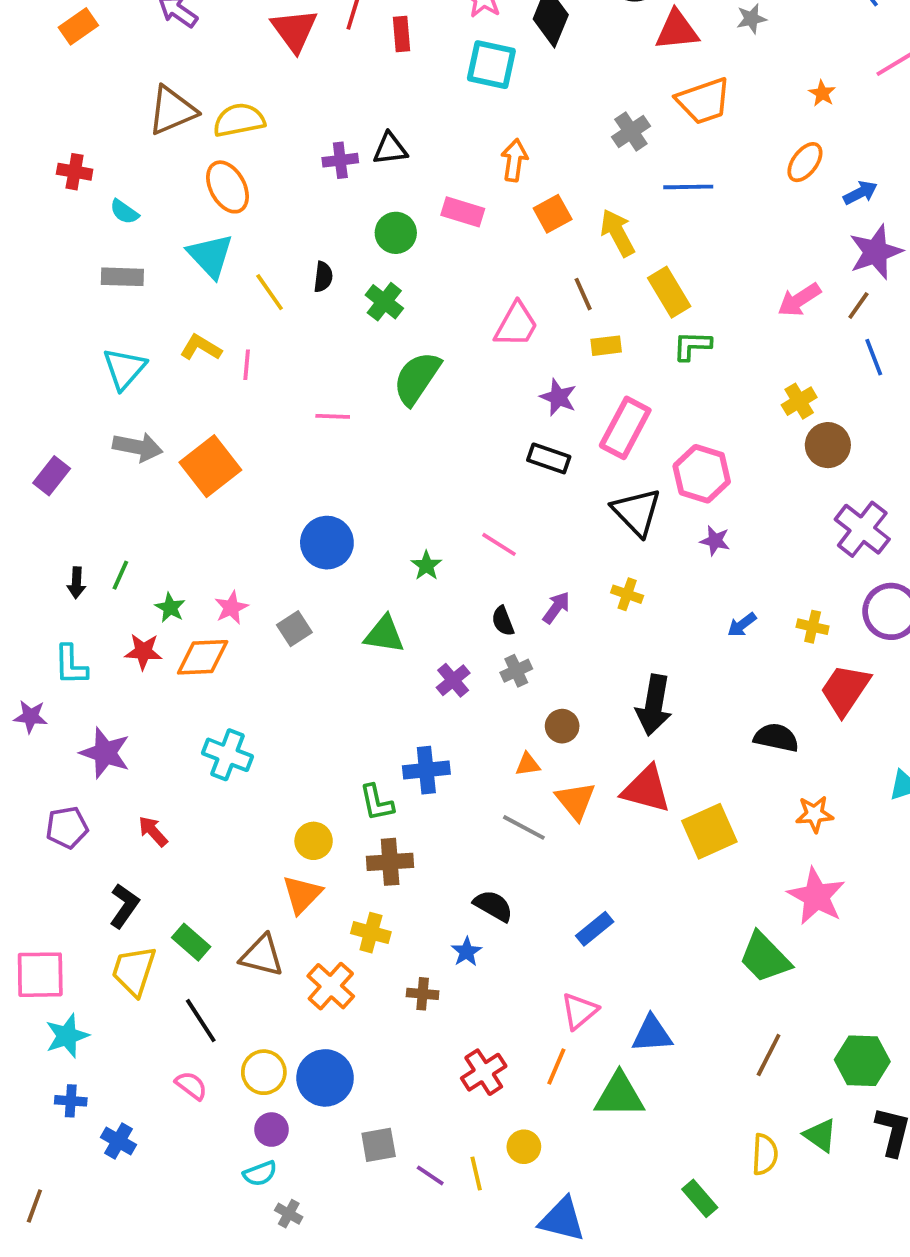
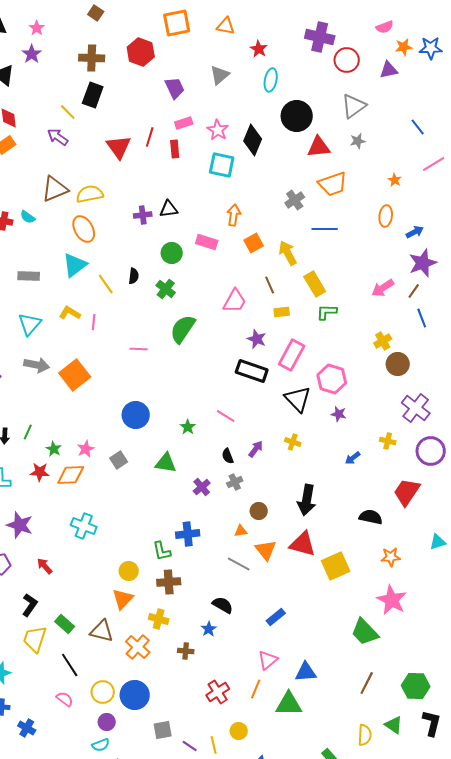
orange ellipse: (805, 162) -> (386, 216), turned -30
cyan semicircle: (124, 212) -> (28, 217), moved
cyan triangle: (210, 256) -> (75, 265), turned 36
black rectangle: (549, 458) -> (252, 371), size x1.4
yellow cross: (813, 627) -> (388, 441), moved

